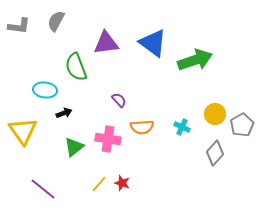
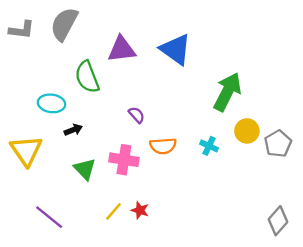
gray semicircle: (56, 21) -> (64, 24), size x1.4
green arrow: (195, 60) -> (227, 92), moved, turned -44
green triangle: (74, 147) -> (85, 169), turned -35
gray diamond: (215, 153) -> (278, 221), moved

